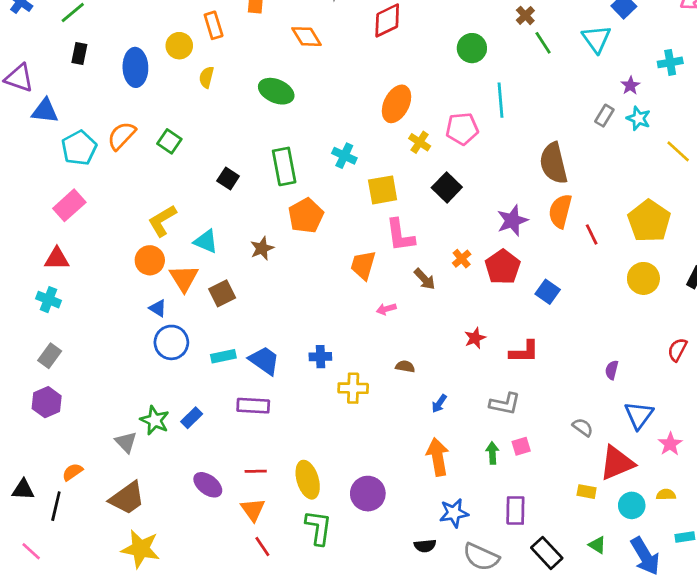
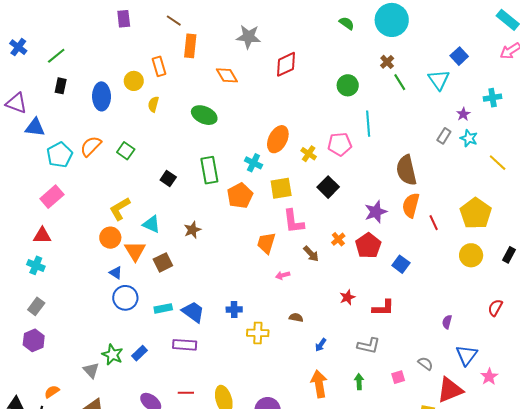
orange ellipse: (397, 104) -> (278, 139), moved
orange pentagon: (306, 216) -> (240, 196), moved
pink square: (521, 446) -> (398, 377), moved

